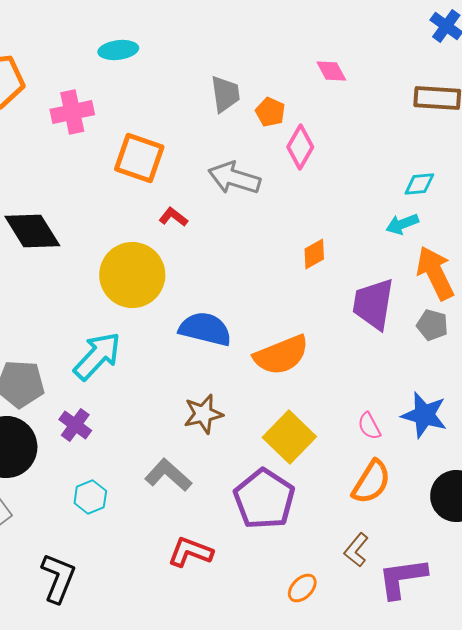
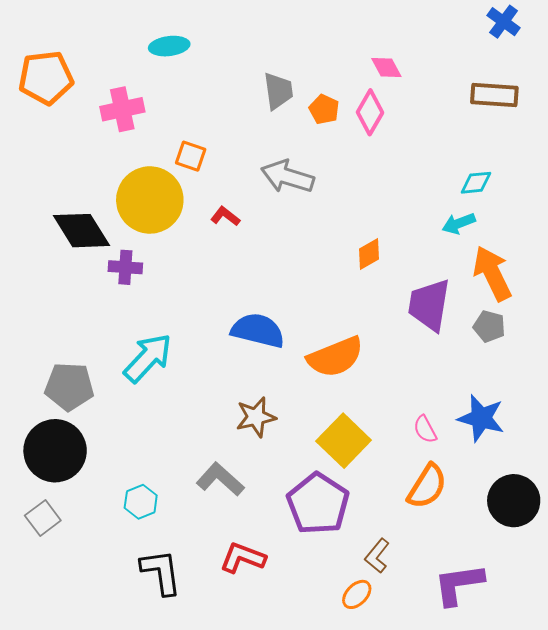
pink diamond: (300, 147) -> (370, 112), moved
orange square: (139, 158) -> (191, 156), size x0.6
yellow circle: (132, 275) -> (150, 200), moved
purple cross: (75, 425) -> (125, 267), moved, turned -32
brown L-shape: (356, 550) -> (377, 556), moved
black L-shape: (58, 578) -> (161, 572), moved, turned -30

